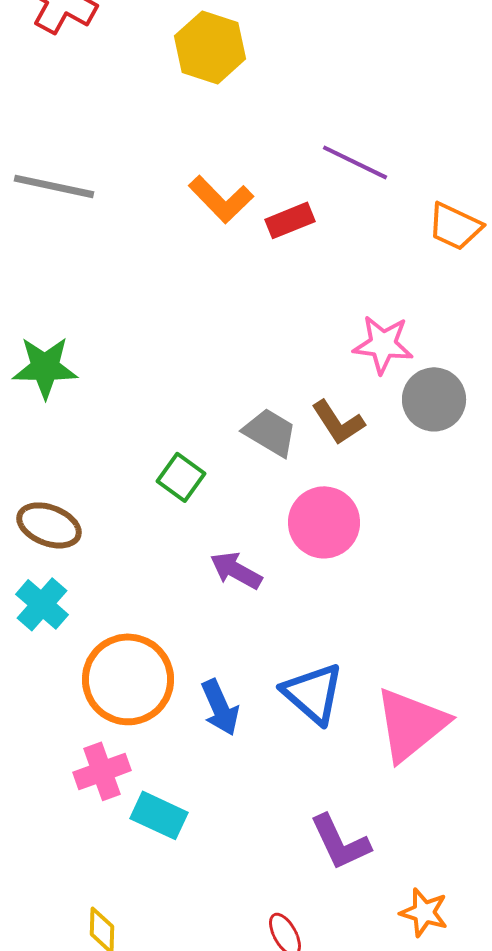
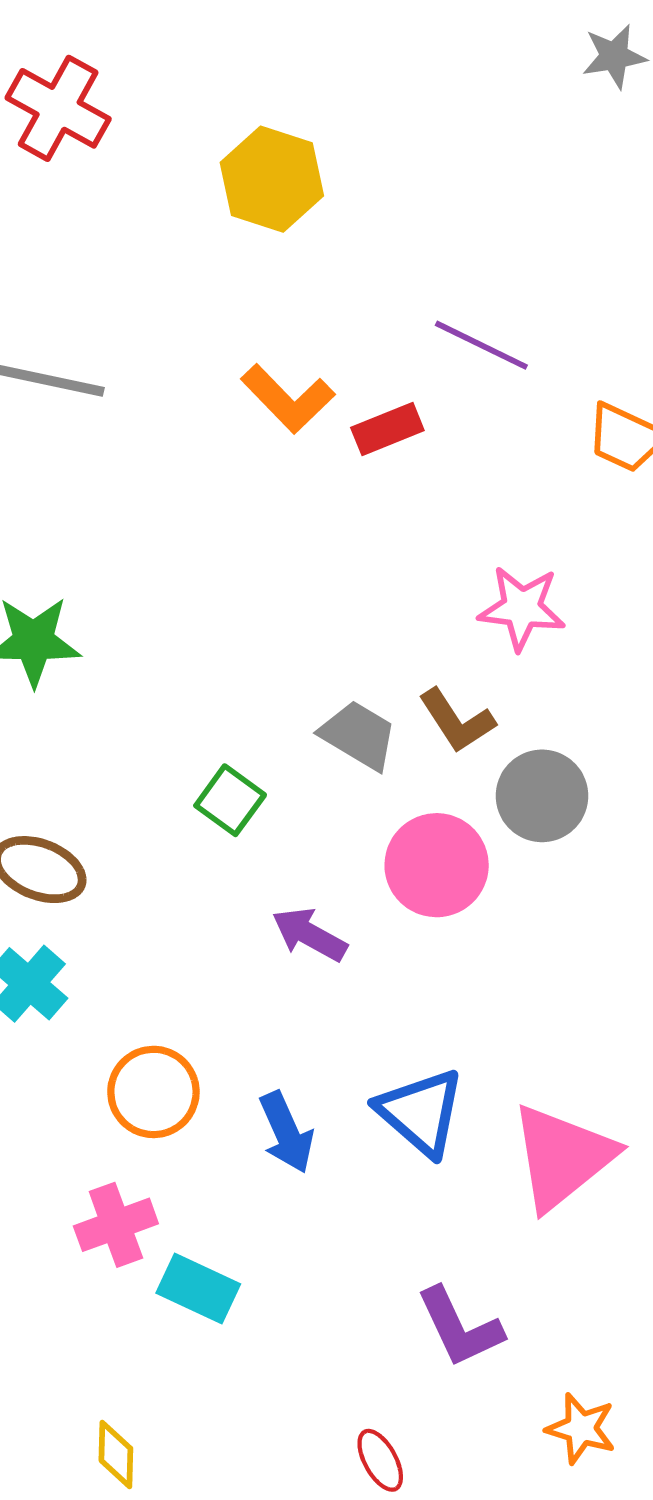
gray circle: (434, 399) -> (542, 796), moved
orange circle: (128, 679) -> (153, 1092), size x0.7

